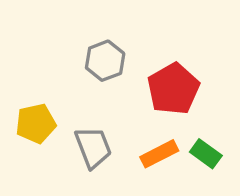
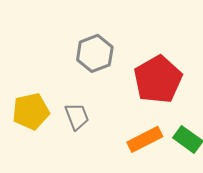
gray trapezoid: (93, 147) -> (77, 116), moved, size x0.7

